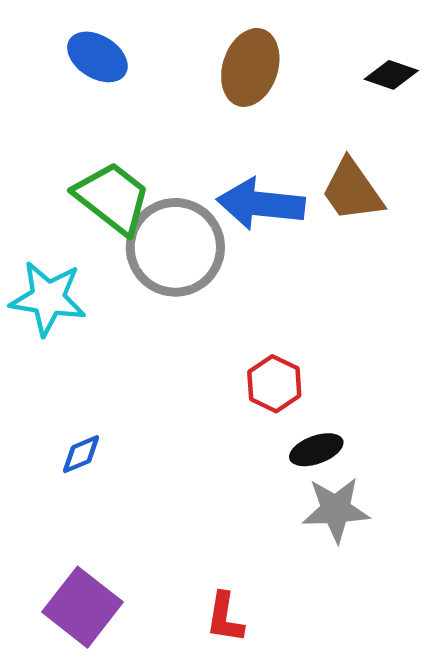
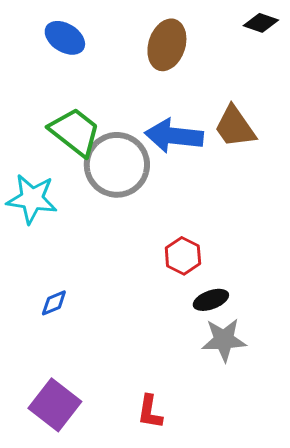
black diamond: (391, 75) -> (261, 23), moved

